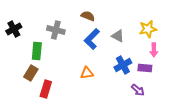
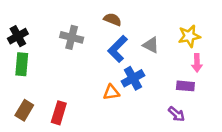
green rectangle: (37, 51) -> (22, 64), moved
blue cross: (123, 65) -> (133, 78), moved
brown rectangle: (31, 73) -> (24, 110), moved

